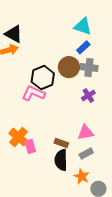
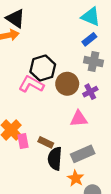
brown circle: (69, 67) -> (67, 84), moved
pink triangle: (86, 132) -> (79, 119), moved
brown rectangle: (61, 143) -> (46, 142), moved
gray rectangle: (86, 153) -> (83, 154), size x1.5

